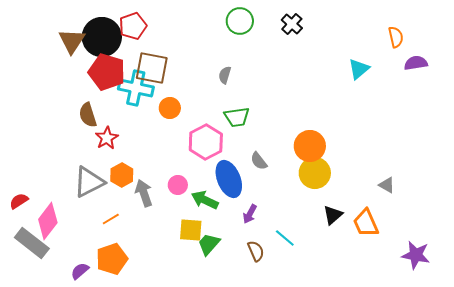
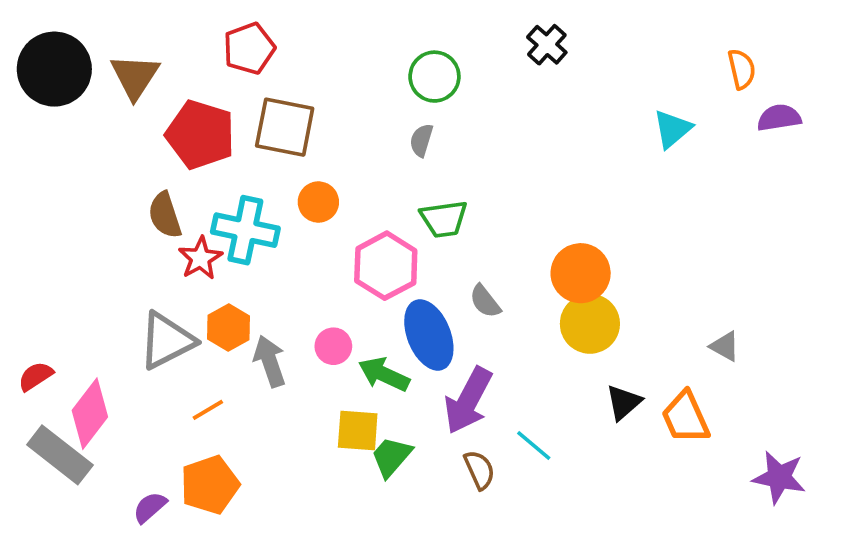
green circle: (240, 21) -> (434, 77), moved
black circle: (102, 37) -> (54, 69), moved
cyan cross: (136, 88) -> (245, 230), moved
purple arrow: (250, 214) -> (468, 401), size x1.8

